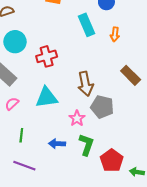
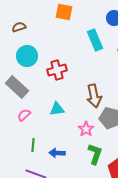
cyan triangle: (47, 97) -> (57, 109), size x0.7
blue arrow: (57, 144) -> (57, 153), moved

